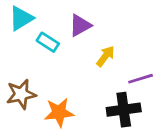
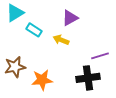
purple triangle: (80, 25) -> (70, 18), moved
yellow arrow: (105, 56) -> (61, 40), moved, turned -105

